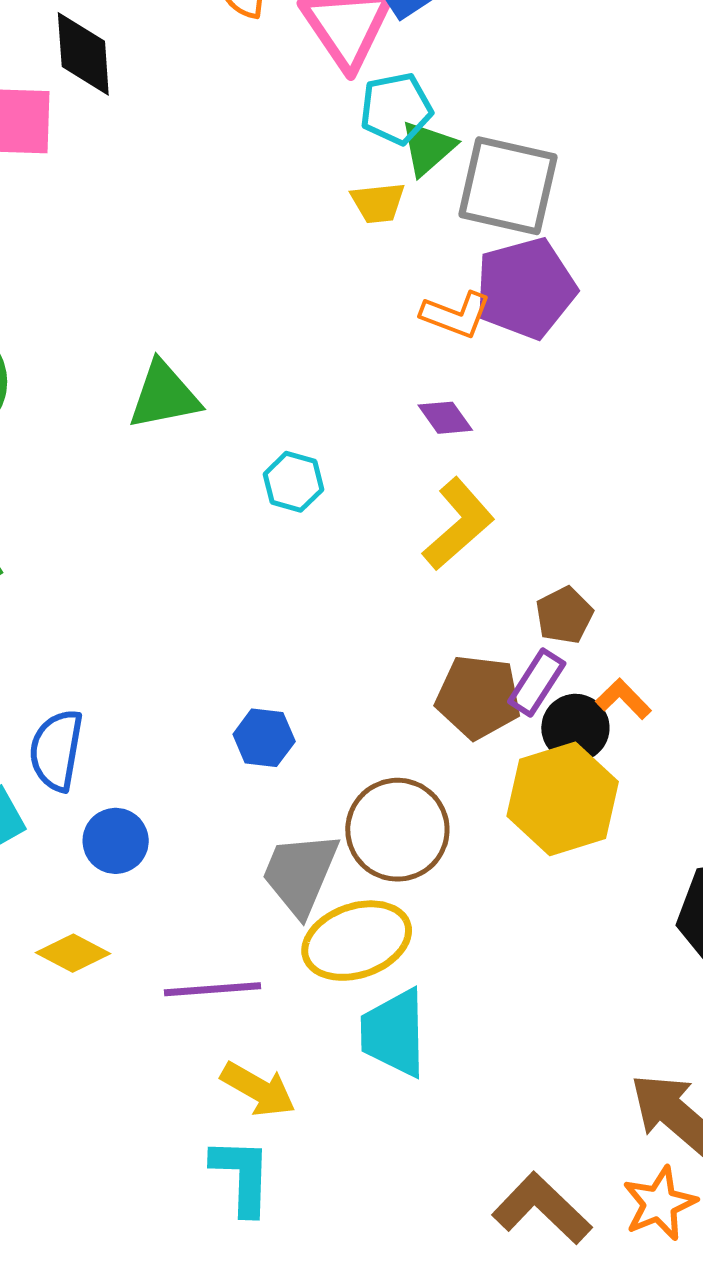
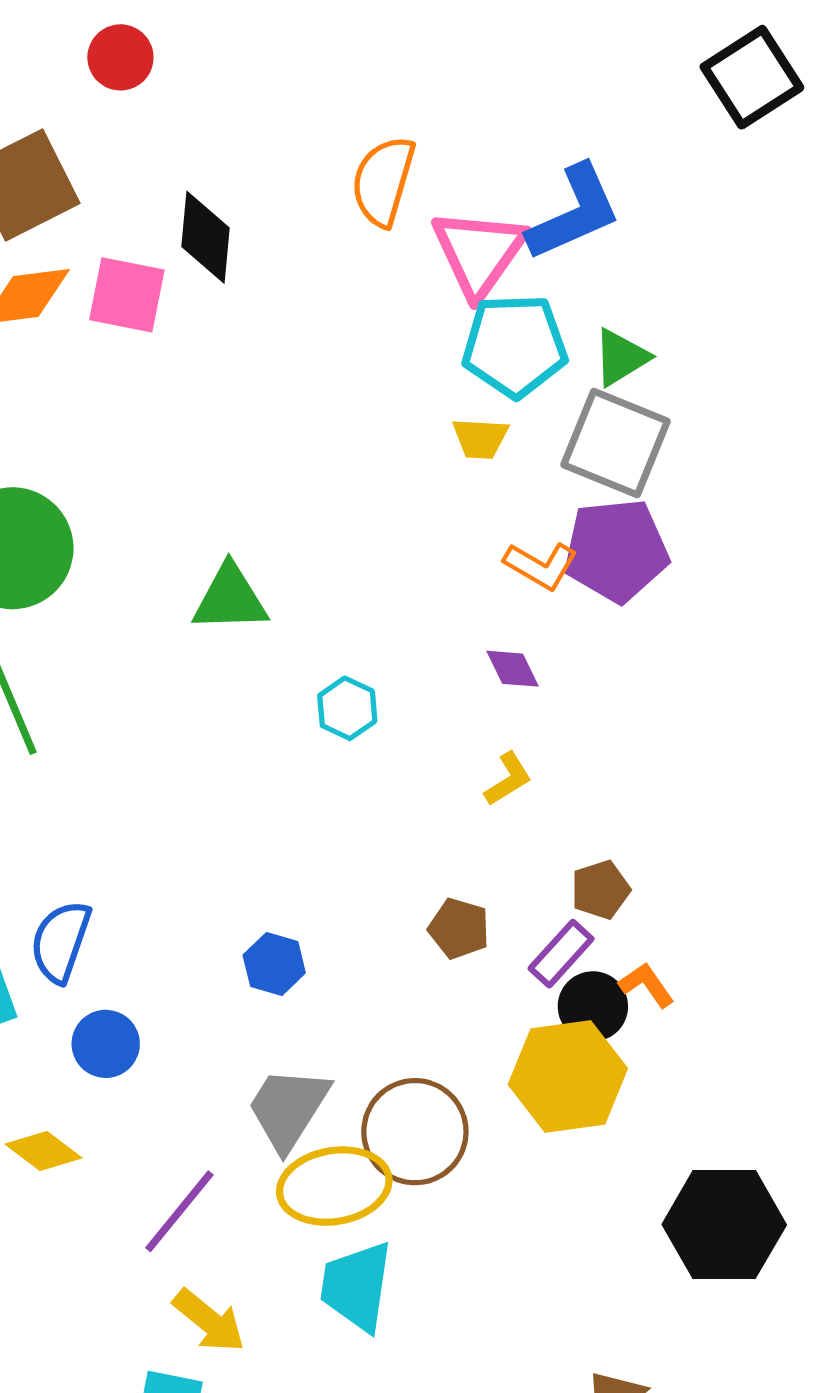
cyan pentagon: (396, 109) -> (515, 346), size x1.4
green triangle: (428, 148) -> (621, 357), moved
yellow L-shape: (458, 524) -> (508, 779), size x0.6
brown pentagon: (478, 697) -> (459, 929), moved, size x0.7
brown circle: (397, 830) -> (415, 1132), moved
purple line: (213, 989) -> (179, 1211), turned -56

